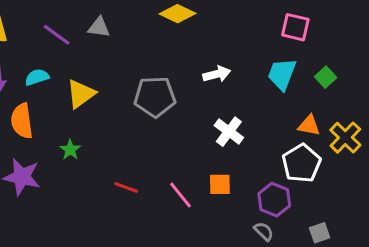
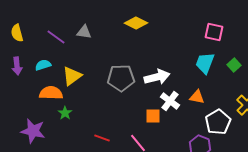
white arrow: (217, 74) -> (157, 77), moved, size x1.4
orange semicircle: (22, 121) -> (51, 93), moved, turned 100
orange triangle: (309, 125) -> (197, 97), moved
orange square: (220, 184) -> (153, 116), moved

